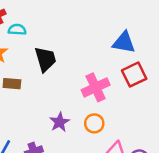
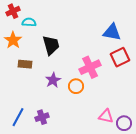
purple star: (60, 122) -> (53, 80), moved
orange circle: (94, 123) -> (76, 86), moved

